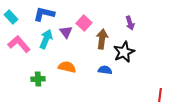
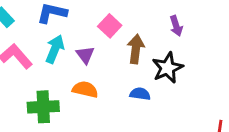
purple triangle: (66, 32) -> (85, 55), moved
green cross: (38, 79) -> (43, 107), size x1.5

